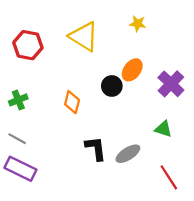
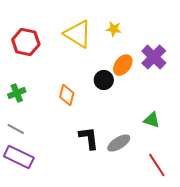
yellow star: (138, 24) -> (114, 29), moved
purple cross: (171, 84) -> (154, 57), moved

